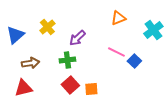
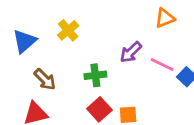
purple arrow: (77, 38) -> (131, 52), moved
brown arrow: (30, 63) -> (45, 79), turned 54

